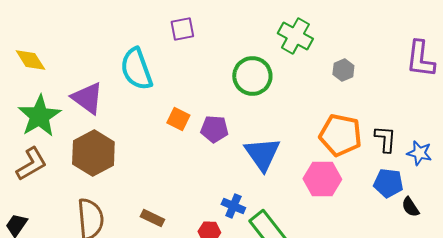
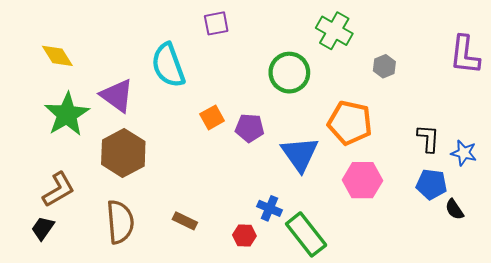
orange square: (178, 119) -> (212, 117), turned 35
orange pentagon: (340, 135) -> (350, 123), moved
brown L-shape: (31, 164) -> (58, 190), moved

